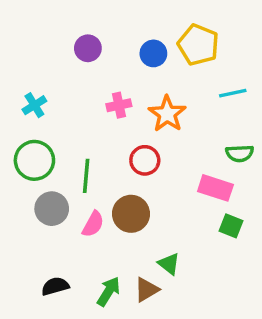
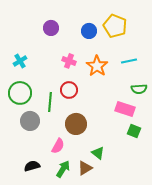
cyan line: (233, 93) -> (129, 61), moved
pink cross: (119, 105) -> (69, 61), turned 32
red circle: (145, 160) -> (69, 90), moved
pink semicircle: (93, 224) -> (58, 146), moved

